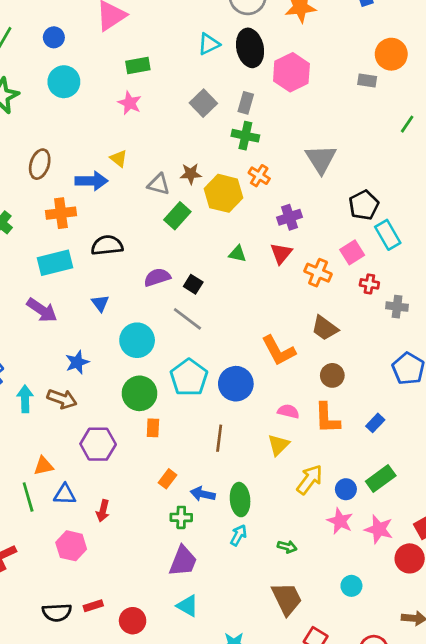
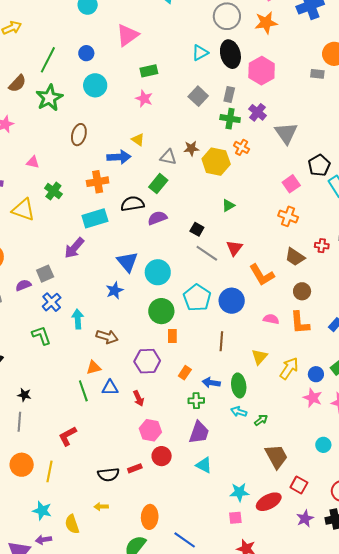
brown ellipse: (40, 164) -> (79, 135), moved
green rectangle: (177, 216) -> (158, 184), moved
purple cross: (289, 217) -> (258, 112), moved, turned -30
pink square: (352, 252) -> (291, 184), moved
red triangle: (281, 253) -> (234, 248), moved
green triangle: (237, 254) -> (228, 205), turned -40
purple semicircle: (157, 277) -> (157, 218), moved
red cross: (369, 284) -> (322, 246), moved
blue triangle: (100, 303) -> (127, 262), moved, size x1.6
purple arrow: (42, 310) -> (74, 248), moved, turned 100
gray line: (187, 319) -> (207, 253), moved
brown arrow: (62, 399) -> (107, 337), moved
purple hexagon: (98, 444) -> (147, 361), moved
yellow triangle: (278, 445) -> (259, 357), moved
red arrow: (103, 511) -> (139, 398), turned -35
cyan arrow: (238, 535) -> (239, 412), turned -98
pink hexagon: (71, 546) -> (150, 430), moved
green arrow: (287, 547) -> (261, 420), moved, turned -48
red circle: (133, 621) -> (162, 456), moved

